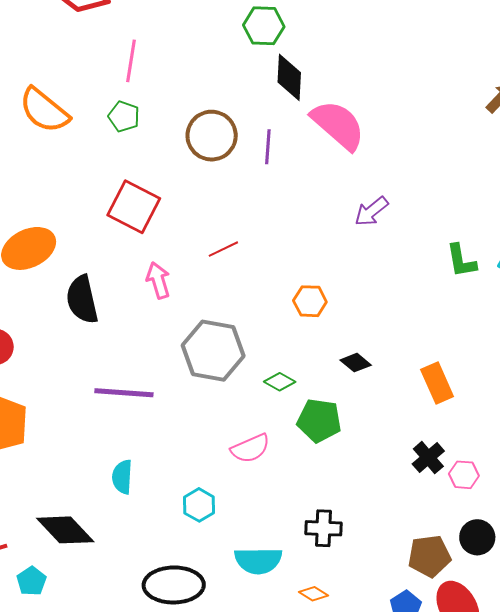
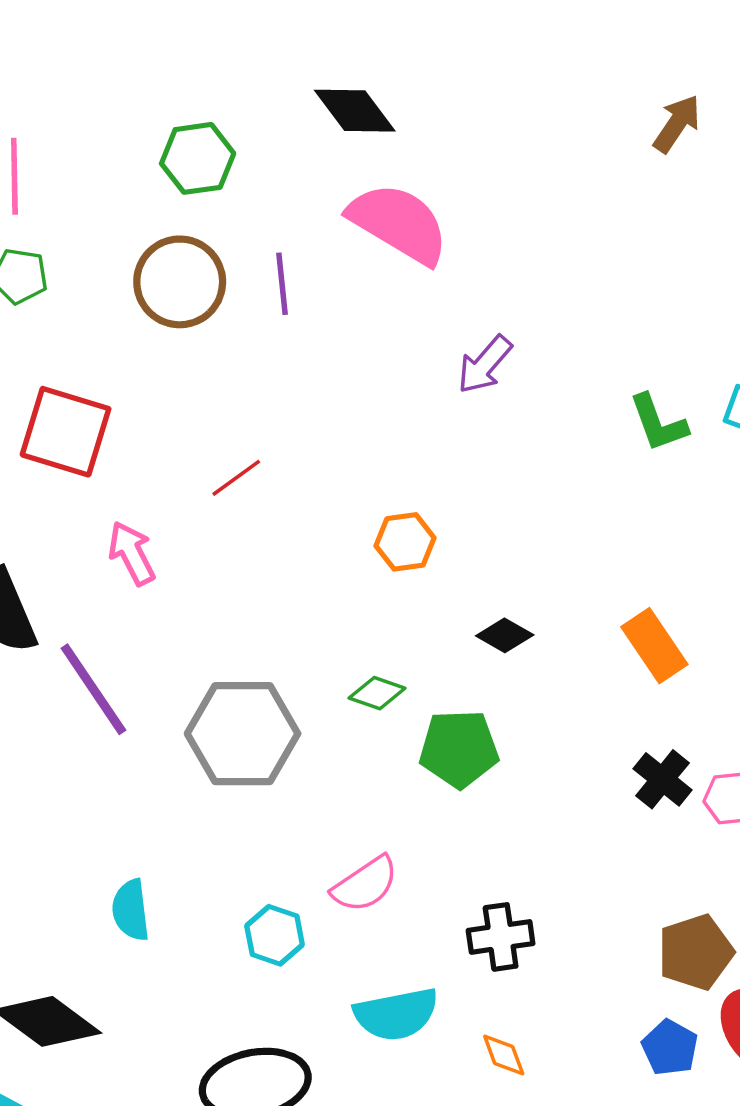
green hexagon: (264, 26) -> (198, 158), moved
black diamond: (289, 77) -> (355, 111), moved, turned -30
gray hexagon: (213, 351) -> (243, 734), moved
purple line: (124, 393) -> (93, 689), moved, turned 62
pink semicircle: (250, 448) -> (365, 884), moved
orange diamond: (313, 594) -> (504, 1055), turned 48

